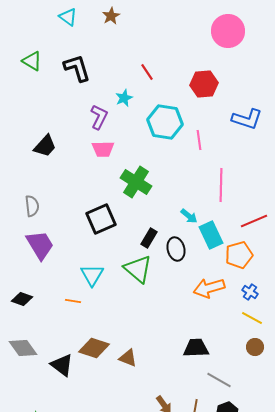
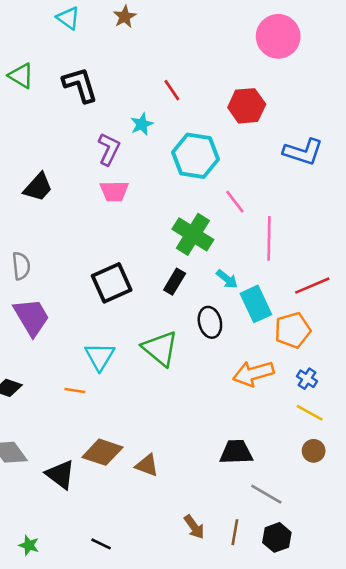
pink line: (199, 140) -> (235, 202), moved, turned -30
green cross: (136, 182) -> (193, 234), moved
black rectangle: (149, 238) -> (175, 282), moved

